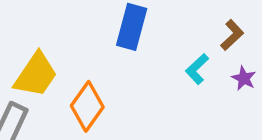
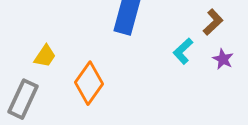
yellow trapezoid: (36, 75) -> (45, 56), size x0.6

